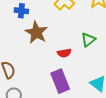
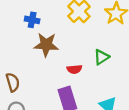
brown star: (36, 33) -> (46, 45), turned -30

